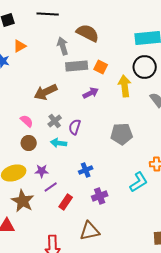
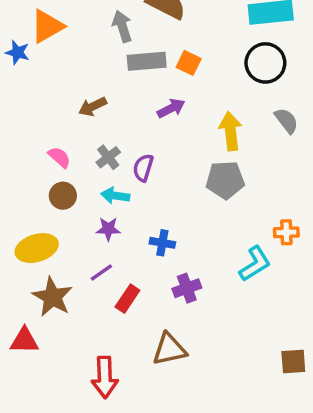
orange triangle: (20, 46) -> (47, 26), size x1.5
yellow arrow: (125, 86) -> (230, 131), moved
brown arrow: (46, 92) -> (93, 107), size x0.7
blue cross: (86, 170) -> (162, 243), turned 32
purple star: (42, 171) -> (108, 229), moved

